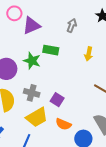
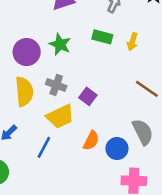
green rectangle: (51, 50) -> (102, 37), moved
orange semicircle: (63, 124) -> (91, 141), moved, turned -91

